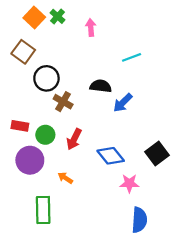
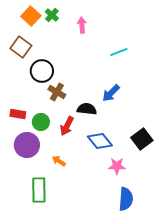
black semicircle: (101, 86) -> (87, 109), moved

